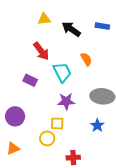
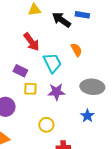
blue rectangle: (102, 26) -> (82, 15), moved
yellow square: (57, 123) -> (30, 89), moved
yellow circle: (47, 138) -> (46, 125), moved

